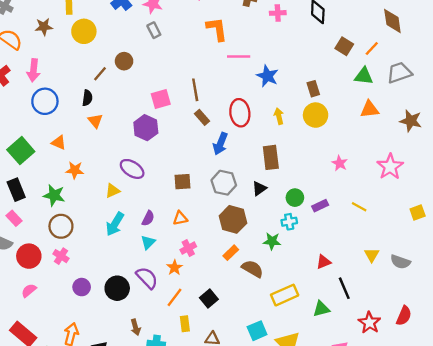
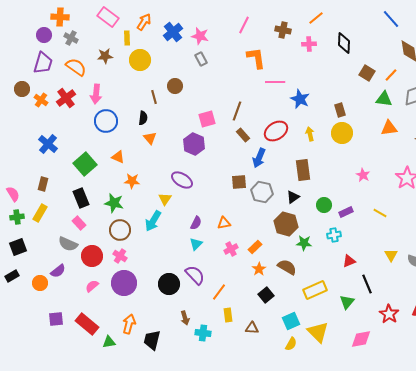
brown line: (100, 74) -> (154, 97), turned -56
brown line: (195, 90) -> (237, 111), turned 30
red ellipse: (240, 113) -> (276, 131), turned 65
brown square: (183, 182) -> (239, 182), moved
yellow triangle: (113, 191) -> (165, 199), turned -32
brown hexagon: (233, 219) -> (286, 224), moved
cyan cross: (289, 222) -> (334, 235), moved
cyan arrow: (115, 224) -> (153, 221), moved
orange rectangle: (231, 253) -> (255, 247), moved
orange star: (174, 268) -> (259, 269), moved
purple circle: (82, 287) -> (124, 283), moved, size x1.6
black square: (209, 299) -> (266, 295), moved
green triangle: (321, 309) -> (347, 302), turned -35

